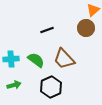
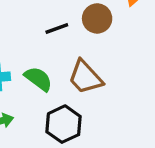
brown circle: (86, 28) -> (97, 18), moved

